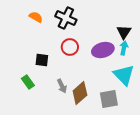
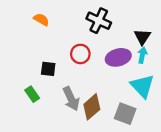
black cross: (66, 18) -> (99, 21), moved
gray arrow: (62, 86) -> (71, 99), size x1.5
gray square: (109, 99) -> (125, 114), turned 30

